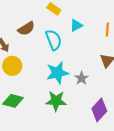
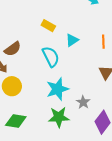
brown semicircle: (26, 29) -> (13, 49), moved
gray star: (82, 78) -> (83, 102), moved

